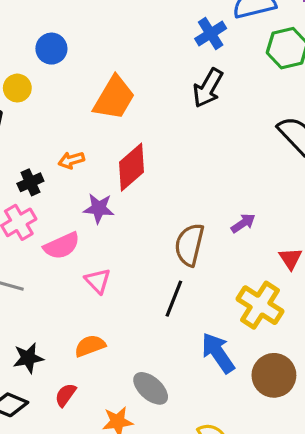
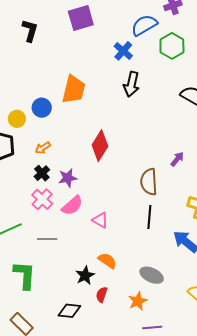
blue circle: (51, 49) -> (42, 108), moved
orange trapezoid: (114, 98) -> (74, 89), moved
orange arrow: (71, 160) -> (43, 148), moved
purple star: (99, 208) -> (68, 178), moved
orange semicircle: (90, 346) -> (107, 261), turned 72
black star: (28, 358) -> (85, 276), moved

